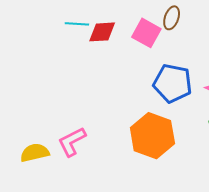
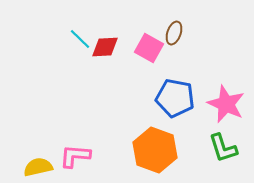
cyan line: (77, 24) -> (80, 39), turned 40
pink L-shape: (72, 142) -> (75, 156), turned 32

